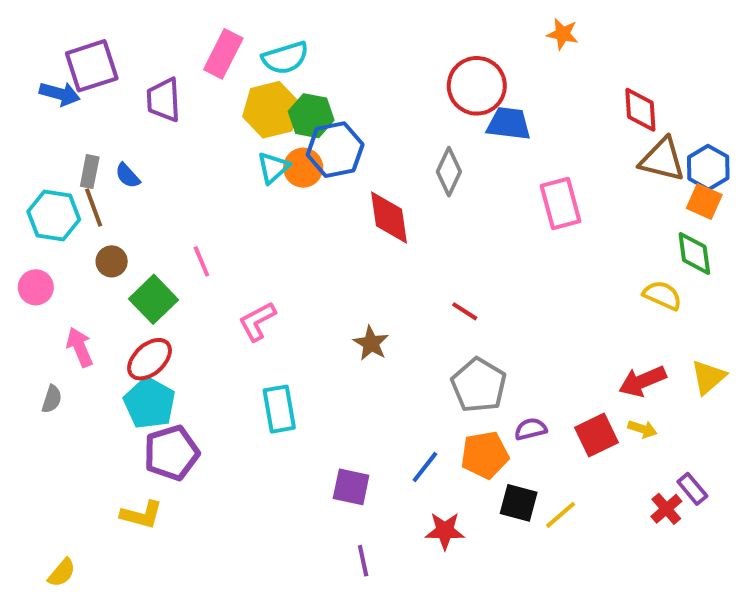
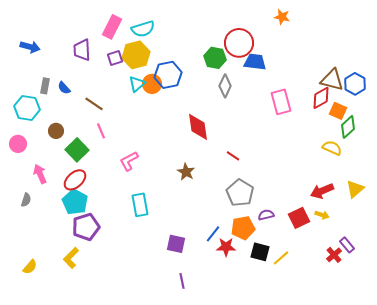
purple square: (92, 66) -> (115, 58), moved, size x0.6
red diamond: (640, 110) -> (321, 98), moved, turned 65
green hexagon: (311, 116) -> (215, 58), moved
orange square: (704, 202) -> (338, 111), moved
brown line: (94, 208) -> (94, 104), moved, turned -36
red diamond: (389, 218) -> (198, 127), moved
green diamond: (694, 253) -> (348, 127), turned 55
yellow L-shape: (142, 515) -> (71, 258), turned 120
red star: (445, 531) -> (226, 247), moved
yellow semicircle: (62, 573) -> (30, 267), moved

